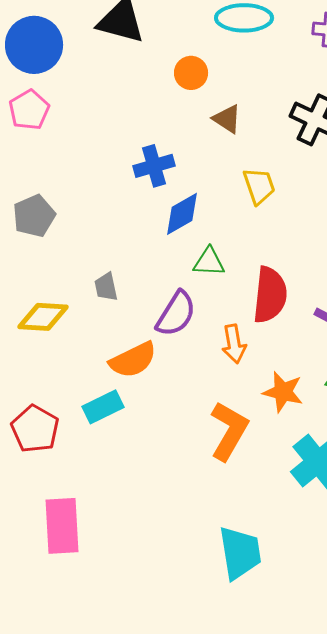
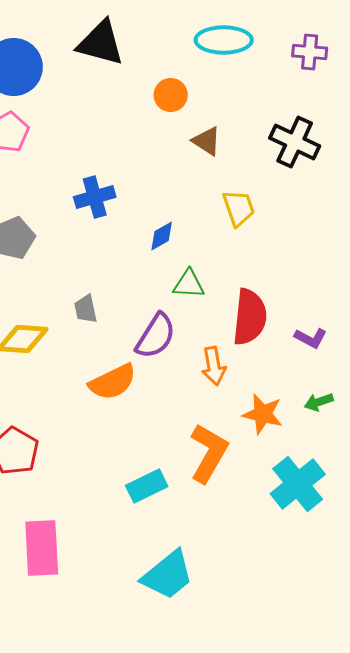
blue cross: (154, 166) -> (95, 197), moved
blue diamond: (182, 214) -> (162, 236), size x0.7
cyan rectangle: (103, 407) -> (147, 486), moved
cyan trapezoid: (240, 553) -> (168, 575), moved, turned 60

